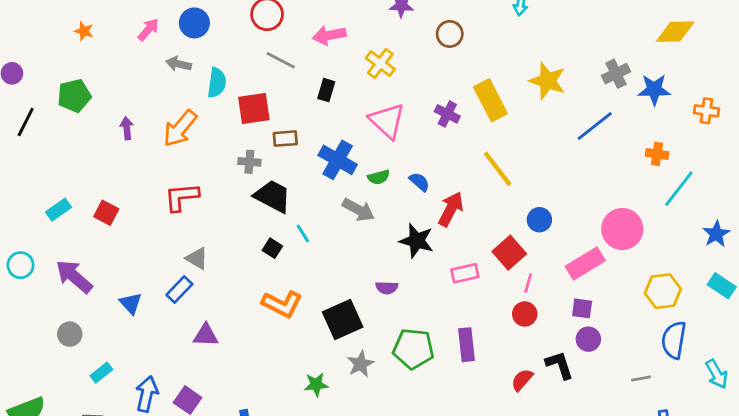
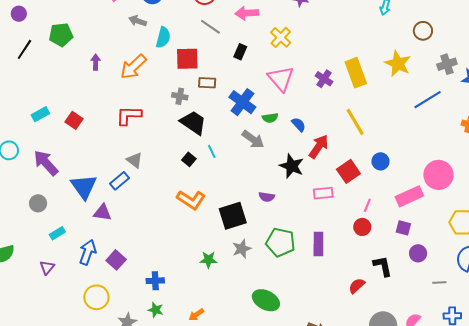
brown circle: (450, 34) -> (423, 31), moved
red square: (509, 253) -> (348, 171), moved
blue triangle: (131, 303) -> (84, 187), size x1.6
purple triangle: (206, 335) -> (102, 212), moved
purple circle: (588, 339) -> (418, 253), moved
red semicircle: (522, 380) -> (357, 286), moved

